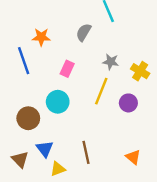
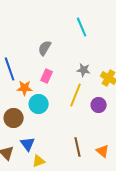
gray semicircle: (84, 32) -> (45, 48), moved
orange star: (41, 37) -> (25, 88), moved
brown line: (86, 152) -> (78, 147), moved

